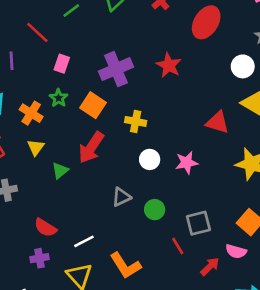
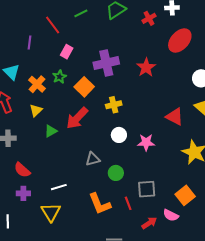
yellow cross: (136, 121) -> (114, 105), turned -35
red semicircle: (45, 228) -> (22, 170), moved
orange L-shape: (125, 266) -> (100, 204), moved

